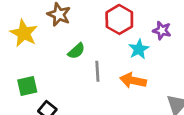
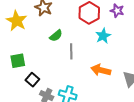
purple star: (162, 30) -> (117, 11), moved
orange arrow: (133, 80) -> (101, 70), moved

